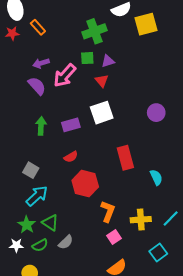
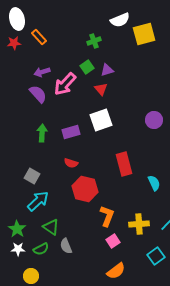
green cross: (95, 31) -> (94, 41), size x0.6
green square: (87, 58) -> (87, 67), turned -32
red semicircle: (71, 157) -> (71, 163), turned 48
green star: (27, 225) -> (17, 229), moved
gray semicircle: (66, 242) -> (66, 246), turned 112

